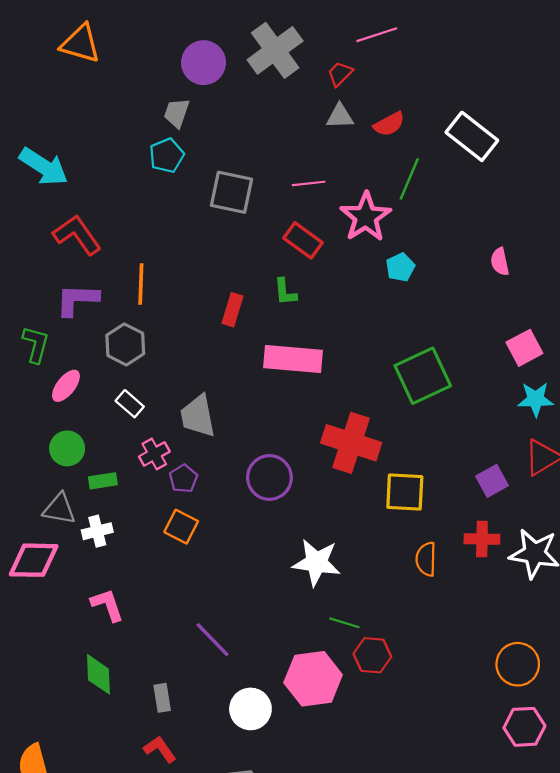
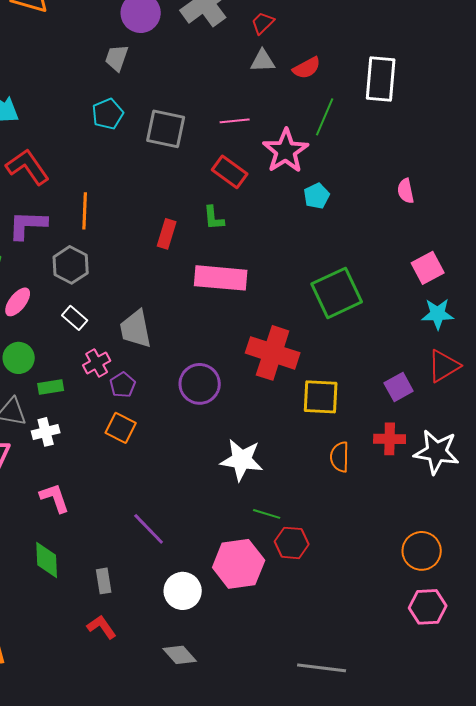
white rectangle: (472, 136) -> (381, 79), turned 57
cyan pentagon: (167, 155) -> (108, 114), moved

